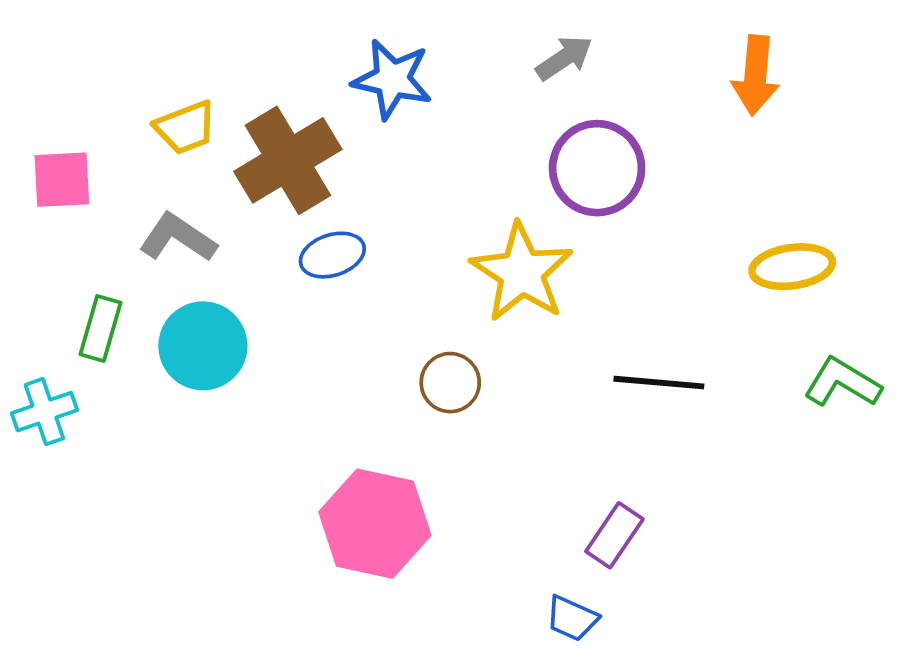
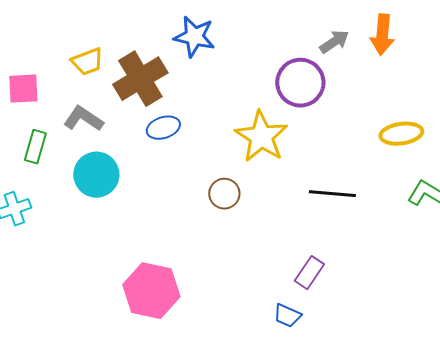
gray arrow: (564, 58) -> (334, 42), moved
green rectangle: (100, 328) -> (35, 147), moved
pink hexagon: (375, 524) -> (151, 291), moved

